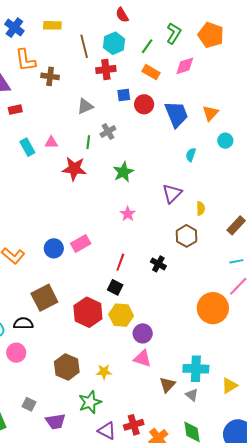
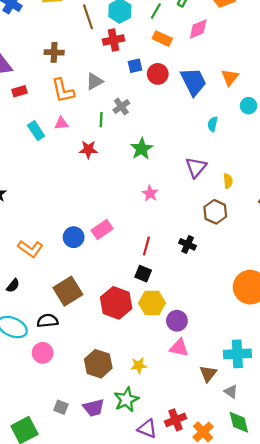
orange L-shape: (26, 60) -> (63, 91), moved
red star: (74, 169) -> (88, 150), size x0.7
gray triangle: (192, 395) -> (231, 392), moved
purple trapezoid: (56, 421) -> (94, 408), moved

